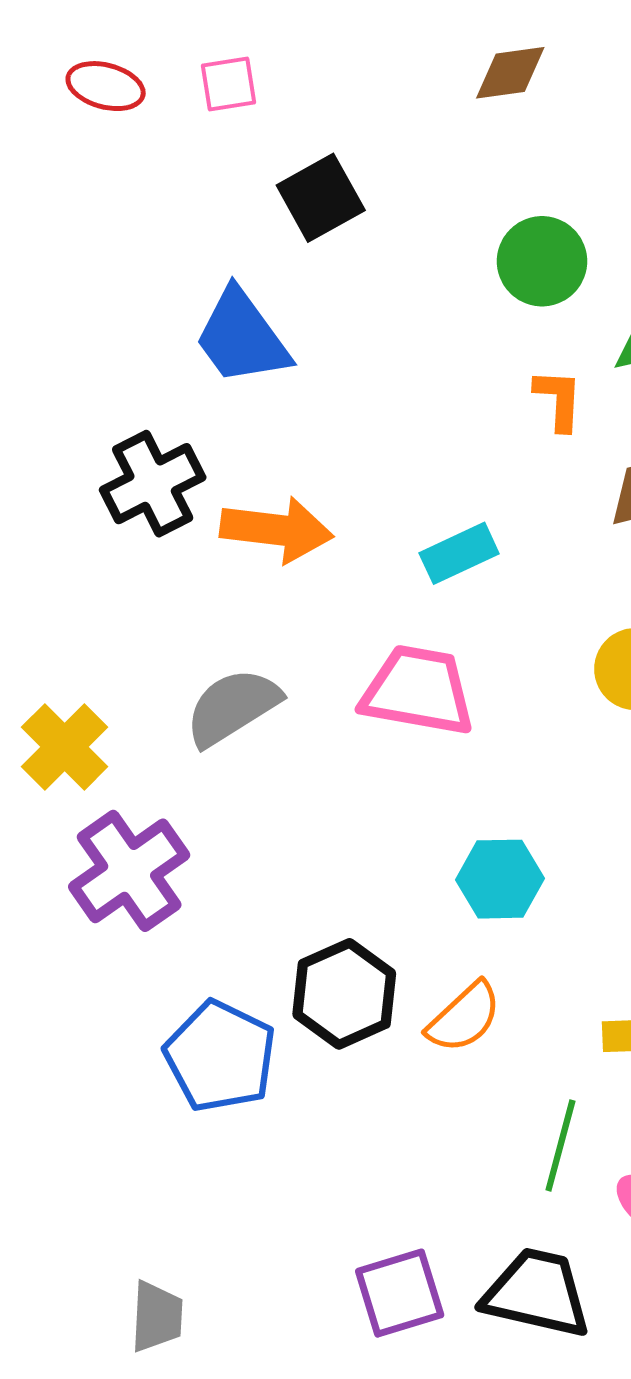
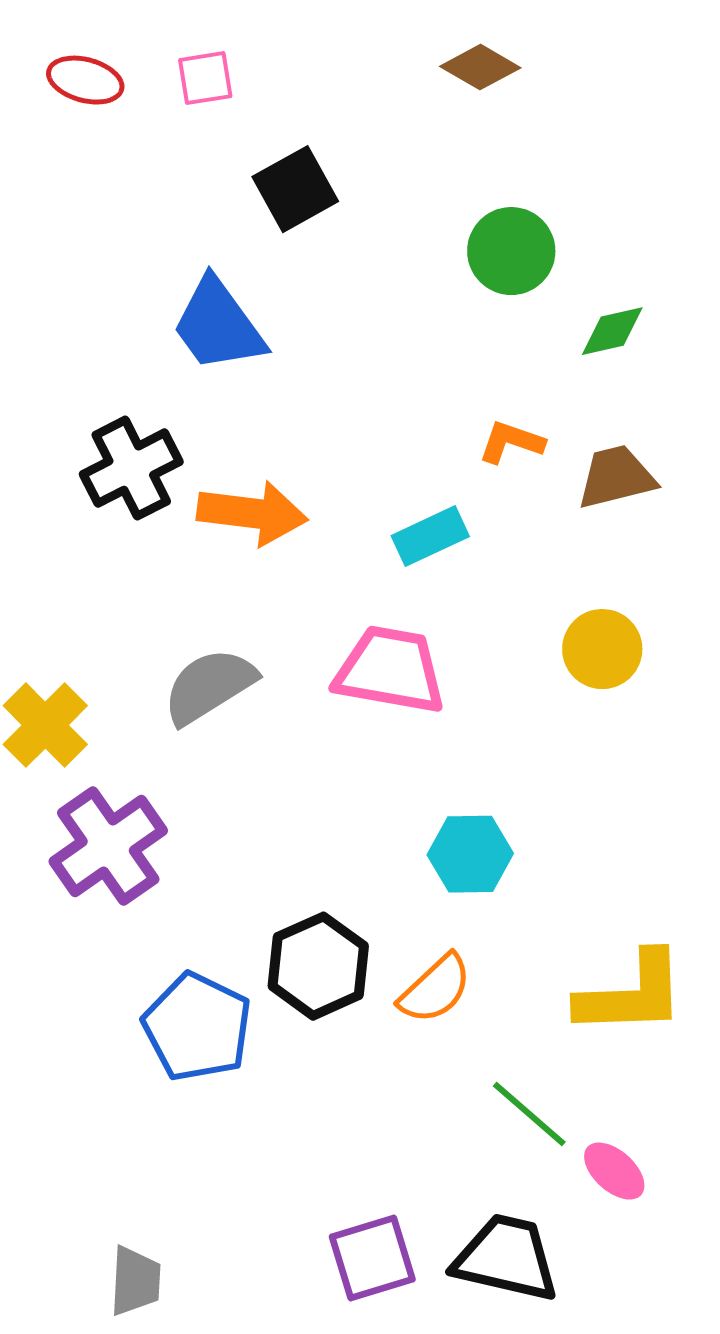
brown diamond: (510, 73) -> (480, 67), turned 38
orange L-shape: (558, 400) -> (511, 442), moved, turned -74
green line: (560, 1145) -> (529, 1114), turned -64

